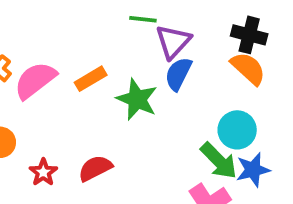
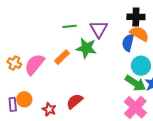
green line: (143, 19) -> (69, 26), moved
blue semicircle: (178, 74) -> (128, 43), moved
green star: (137, 99) -> (86, 48), moved

